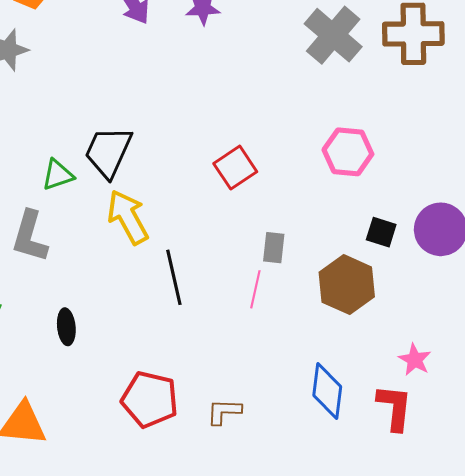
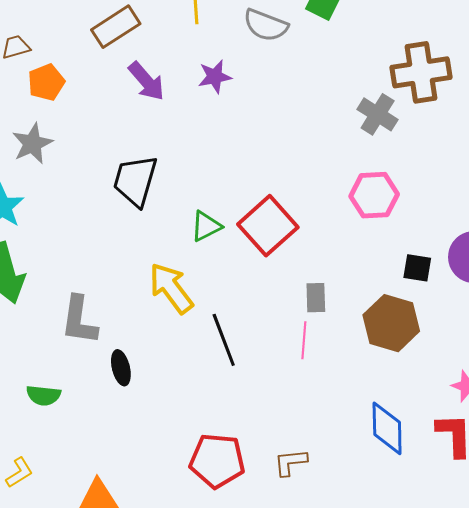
gray cross: (333, 35) -> (378, 114), moved, size x0.7
black trapezoid: (108, 152) -> (135, 181), moved
red square: (235, 168) -> (268, 226), size x1.4
green triangle: (58, 175) -> (206, 226), moved
black ellipse: (66, 327) -> (121, 368), moved

